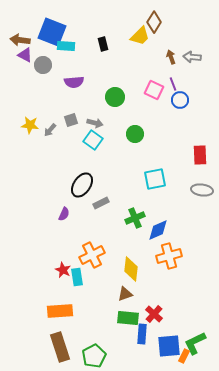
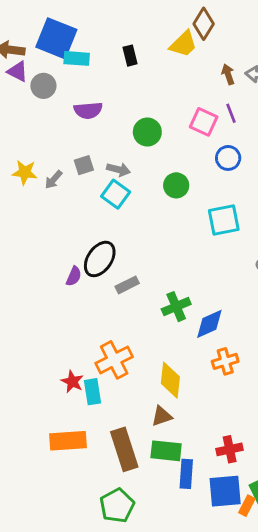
blue circle: (180, 100) -> (228, 158), moved
cyan square: (155, 179) -> (224, 220), moved
purple semicircle: (64, 214) -> (74, 276), moved
orange cross: (169, 256) -> (225, 361), size x0.7
red cross: (154, 314) -> (230, 449), moved, turned 36
brown rectangle: (60, 347) -> (124, 449), moved

